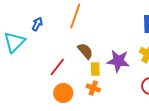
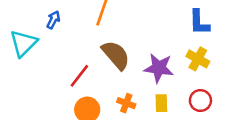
brown semicircle: (85, 51) -> (116, 55), size x1.4
yellow rectangle: (95, 69) -> (161, 103), moved

